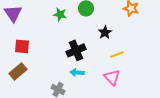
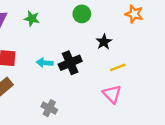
green star: (60, 14) -> (32, 19), moved
cyan arrow: (77, 72) -> (45, 63), moved

